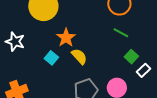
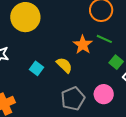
orange star: (66, 38) -> (83, 45), moved

